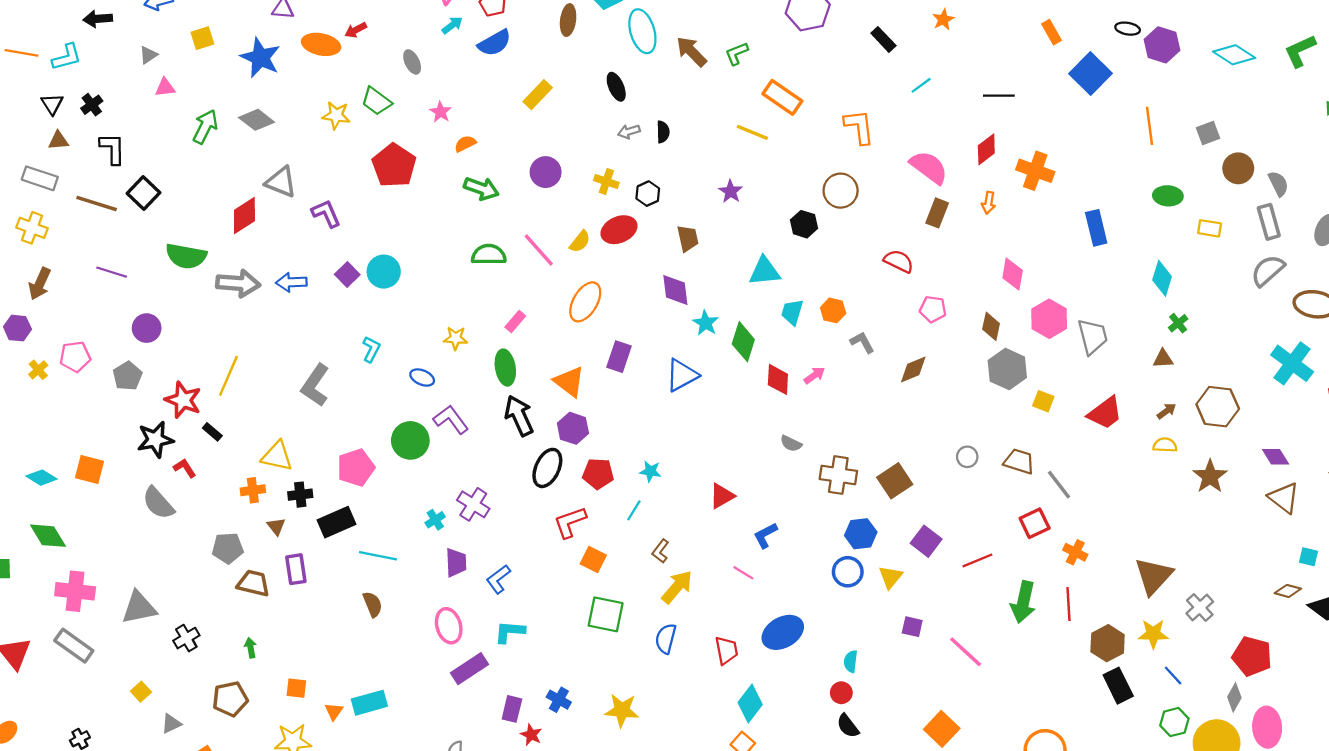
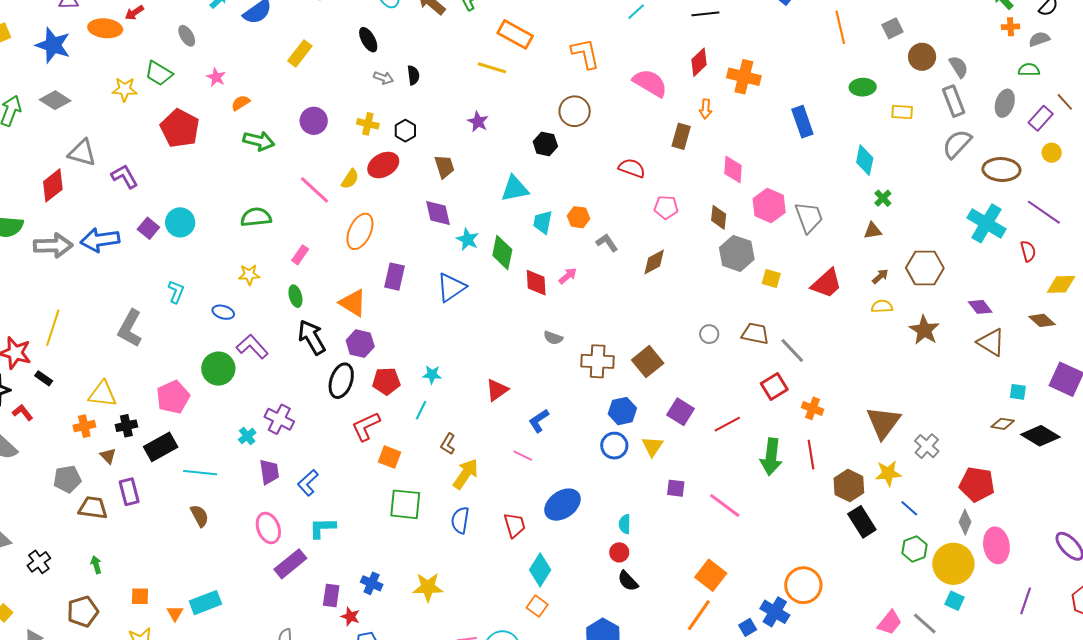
gray arrow: (629, 132) -> (383, 78), turned -138
brown rectangle: (937, 213) -> (681, 136), moved
green semicircle: (489, 255) -> (256, 217), moved
blue arrow: (291, 282) -> (100, 240), size x1.4
green ellipse: (505, 368) -> (295, 296), size x0.7

